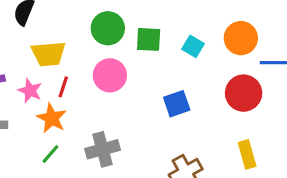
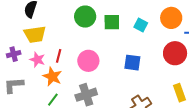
yellow trapezoid: (49, 54) -> (35, 34), moved
pink circle: (110, 75) -> (88, 61), moved
blue square: (177, 104) -> (132, 63), turned 30

